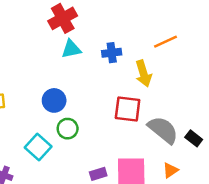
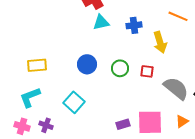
orange line: (166, 42) -> (178, 16), turned 48
red square: (128, 109) -> (147, 71), size x0.6
green circle: (68, 129) -> (120, 68), moved

